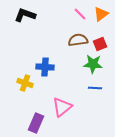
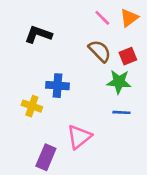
black L-shape: (25, 15) -> (38, 34), moved
brown semicircle: (78, 40) -> (100, 51), turned 54

